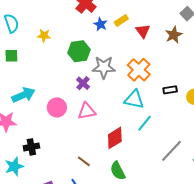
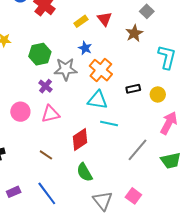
blue star: (100, 24) -> (85, 48), moved
red triangle: (143, 31) -> (104, 19), moved
cyan line: (144, 123) -> (109, 123), turned 66
brown line: (84, 161) -> (46, 155), moved

